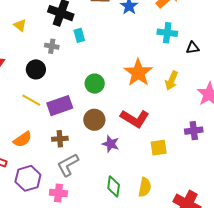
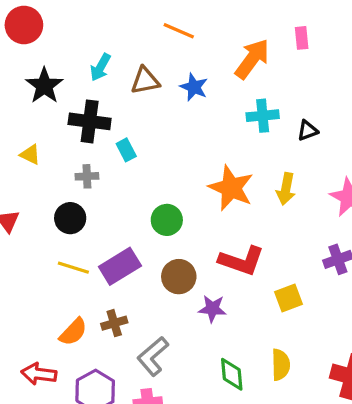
brown cross: (60, 139) -> (114, 323), moved

